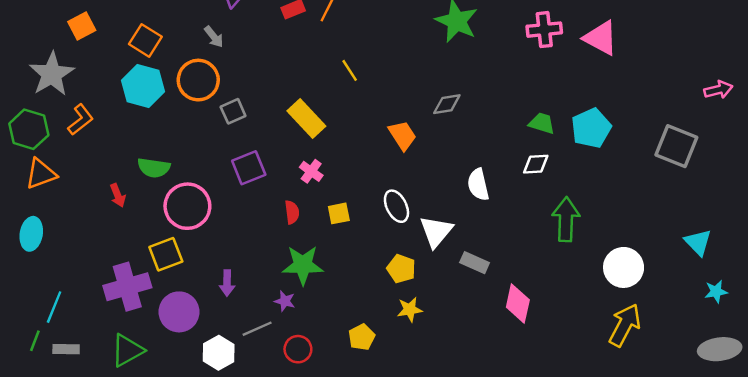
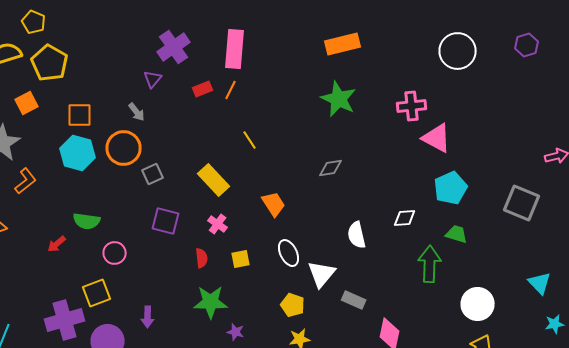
pink triangle: (601, 38) -> (437, 138), moved
orange square: (145, 40) -> (80, 115), turned -32
green trapezoid: (542, 123) -> (457, 234), moved
orange trapezoid: (402, 135) -> (274, 204), moved
purple square: (249, 168) -> (166, 221), turned 36
red arrow: (118, 195) -> (57, 244), turned 72
pink circle: (187, 206) -> (115, 253), size x0.6
purple star: (285, 301) -> (236, 332), moved

